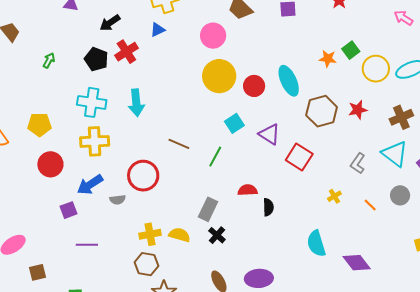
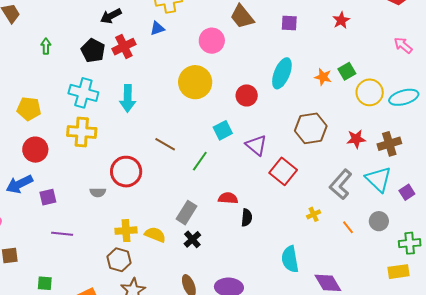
green arrow: (49, 60) -> (46, 46), turned -35
yellow circle: (219, 76) -> (195, 82), moved
cyan ellipse: (289, 81) -> (282, 73), moved, turned 40
red star: (358, 110) -> (356, 139), moved
gray L-shape: (358, 163) -> (341, 184), size x1.4
blue arrow: (90, 185) -> (19, 184), moved

